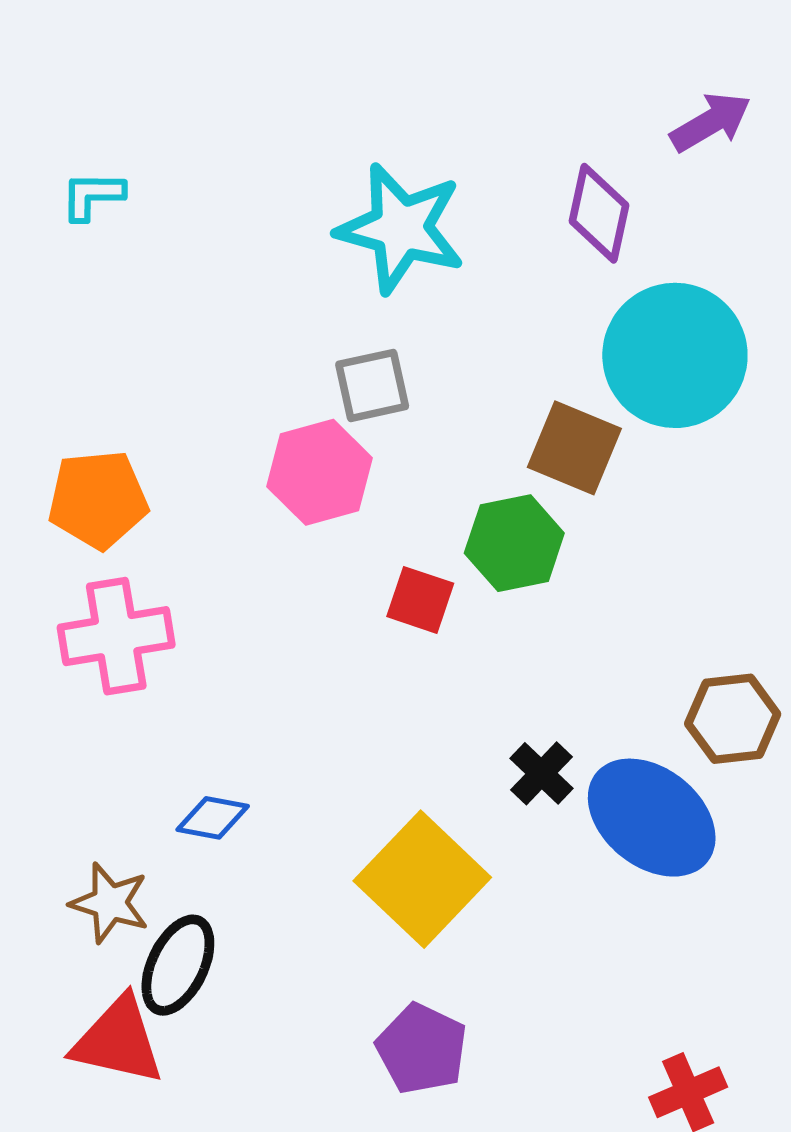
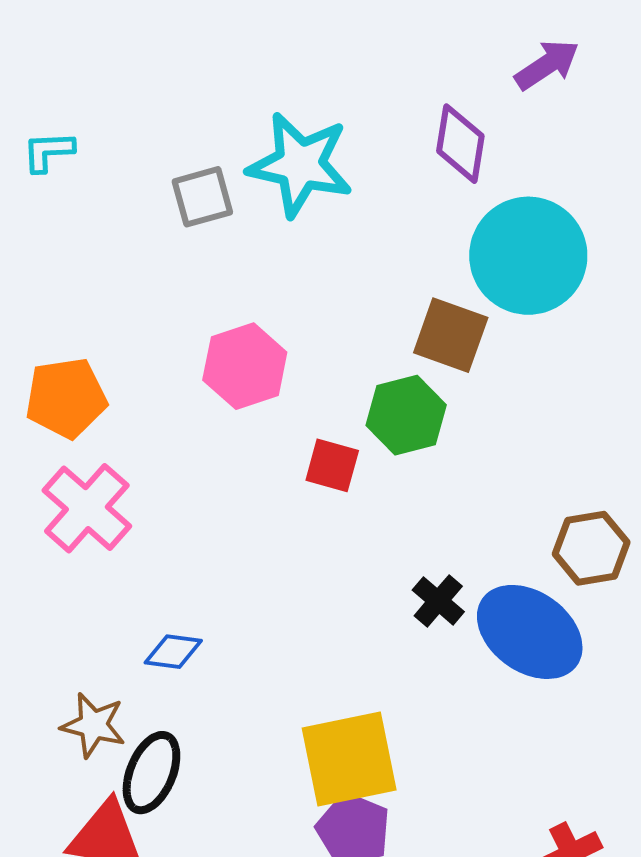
gray square: (372, 385) -> (202, 197), moved
pink cross: (116, 636) -> (87, 508), turned -36
yellow square: (422, 879) -> (349, 759), moved, turned 38

